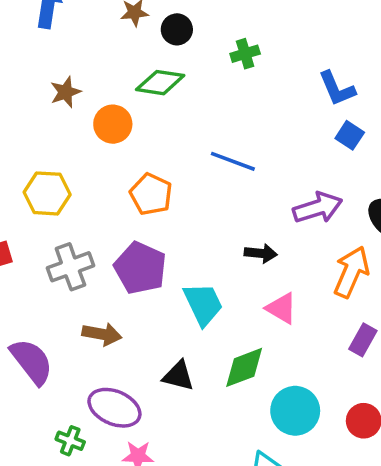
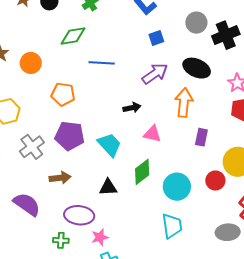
green diamond: (160, 83) -> (73, 36), moved
blue square: (350, 135) -> (156, 38), moved, turned -35

